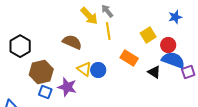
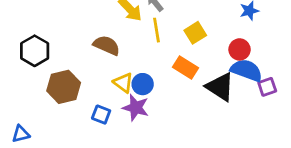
yellow square: (148, 35) -> (195, 33), moved
black triangle: (154, 72) -> (220, 87), size x1.6
purple star: (67, 87) -> (136, 108), moved
blue square: (45, 92) -> (101, 115), moved

